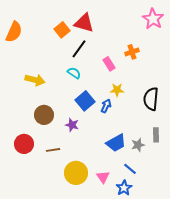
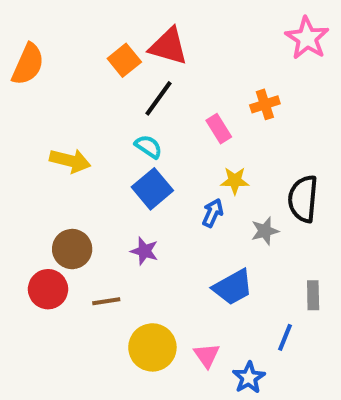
blue square: (85, 101) -> (152, 189), moved
brown circle: (44, 115) -> (72, 249), moved
gray rectangle: (156, 135) -> (313, 295), moved
gray star: (138, 145) -> (265, 231), moved
blue line: (130, 169) -> (285, 337), moved, turned 72

